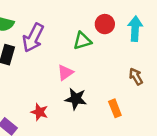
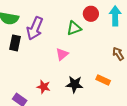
black star: (76, 99) -> (74, 84), moved
orange rectangle: (115, 108) -> (103, 80), turned -40

